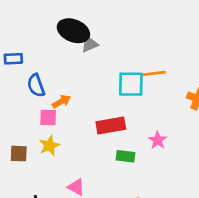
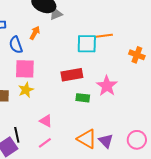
orange arrow: (61, 101) -> (35, 33), moved, turned -32
pink square: (48, 118) -> (25, 69), size x1.5
pink star: (158, 140) -> (107, 86), size x1.5

